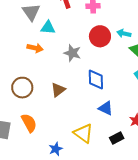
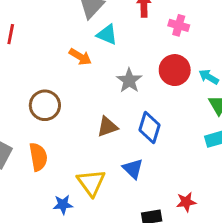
brown triangle: (58, 90) -> (107, 127), moved
blue triangle: (106, 108) -> (133, 169), moved
yellow triangle: (83, 133) -> (91, 183), moved

